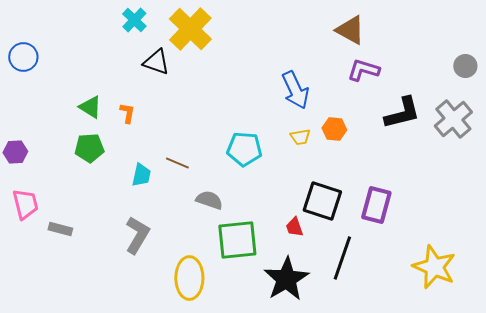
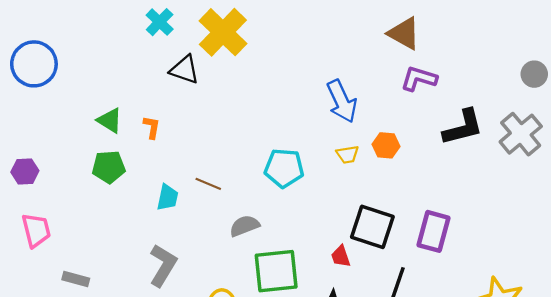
blue circle: (23, 57) -> (34, 64), size x1.4
gray semicircle: (209, 200) -> (244, 226), turned -40
gray rectangle: (60, 229) -> (76, 279), moved

